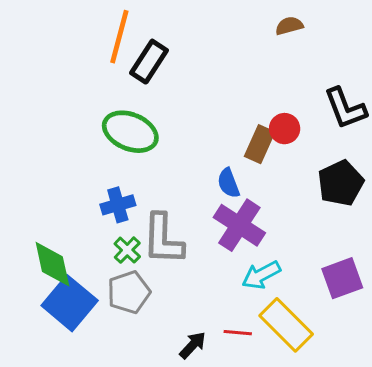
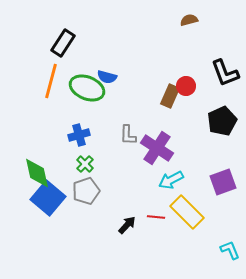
orange line: (119, 37) -> (51, 81), moved
black rectangle: (149, 62) -> (63, 43), moved
blue semicircle: (228, 183) -> (107, 77), moved, turned -54
gray L-shape: (163, 239) -> (128, 135), moved, size x0.6

